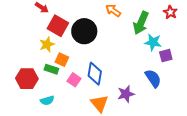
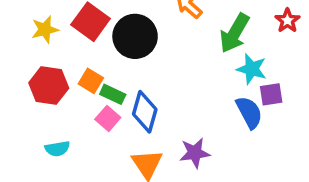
yellow star: (47, 44) -> (45, 30), moved
green rectangle: (51, 69) -> (113, 94), moved
blue semicircle: (153, 78) -> (249, 112), moved
red hexagon: (27, 79) -> (49, 86), moved

